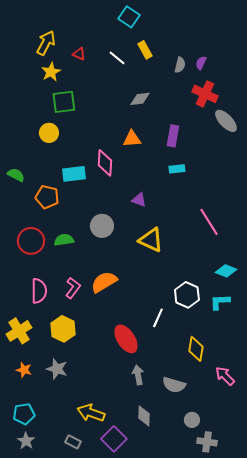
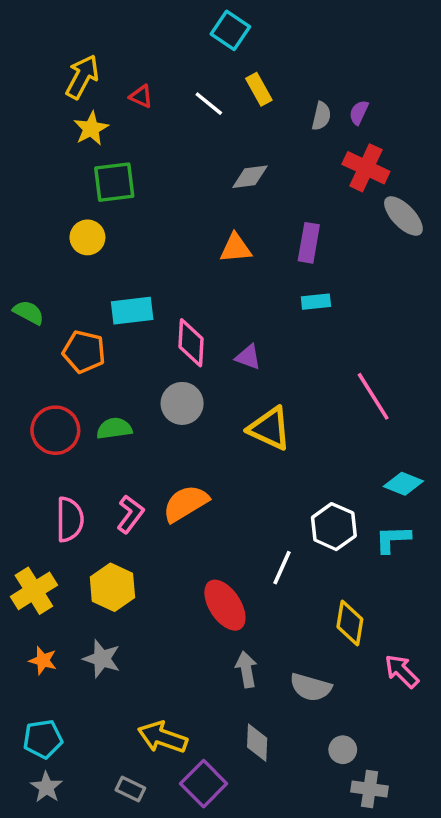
pink diamond: (105, 163) -> (191, 343), moved

